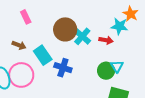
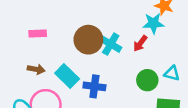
pink rectangle: (26, 17) -> (38, 34), turned -56
red arrow: (106, 40) -> (140, 43), turned 128
cyan triangle: (117, 66) -> (172, 73), moved, turned -32

